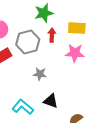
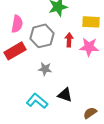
red arrow: (52, 35) -> (69, 40), moved
gray star: (40, 74) -> (45, 69), moved

